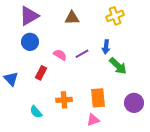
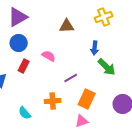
brown triangle: (72, 18) -> (67, 26), moved
purple line: (82, 54) -> (71, 78), moved
red rectangle: (41, 73) -> (24, 66), moved
orange rectangle: (98, 98) -> (87, 99), turned 30

